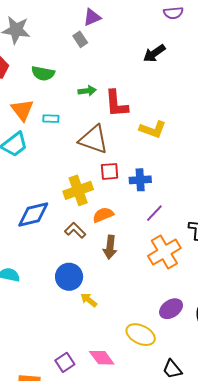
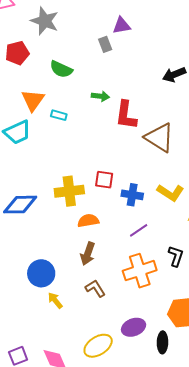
yellow L-shape: (153, 129) -> (170, 193), moved
brown triangle: (94, 139) -> (159, 138), moved
brown L-shape: (75, 230) -> (95, 288), moved
yellow ellipse: (141, 335) -> (98, 346), turned -72

